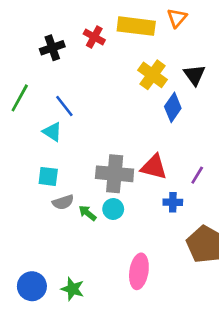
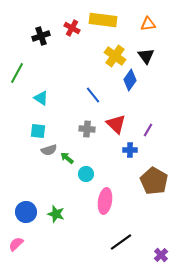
orange triangle: (177, 18) -> (148, 24), moved, turned 42
blue line: (64, 106) -> (93, 95), moved
red triangle: (154, 167) -> (116, 124), turned 30
gray cross: (115, 174) -> (87, 129), size x0.6
cyan circle: (113, 209) -> (86, 174), moved

